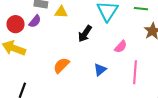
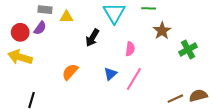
pink semicircle: (121, 47) -> (130, 49), turned -32
pink line: (135, 72) -> (134, 79), moved, turned 30

